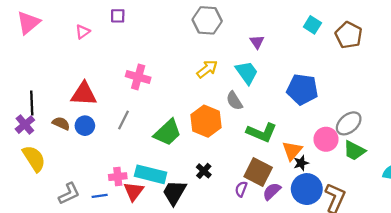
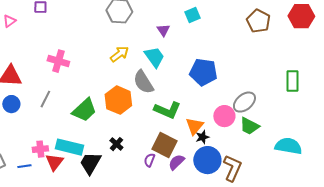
cyan square: (312, 25) -> (192, 15), moved, turned 35
brown pentagon: (349, 35) -> (258, 21), moved
gray semicircle: (234, 101) -> (143, 82), size x1.4

